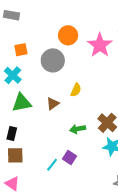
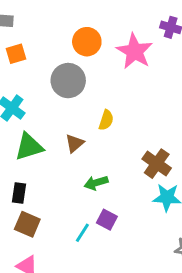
orange square: (21, 50) -> (16, 54), moved
green arrow: (78, 129) -> (96, 183), moved
brown square: (15, 155) -> (27, 224), turned 30

